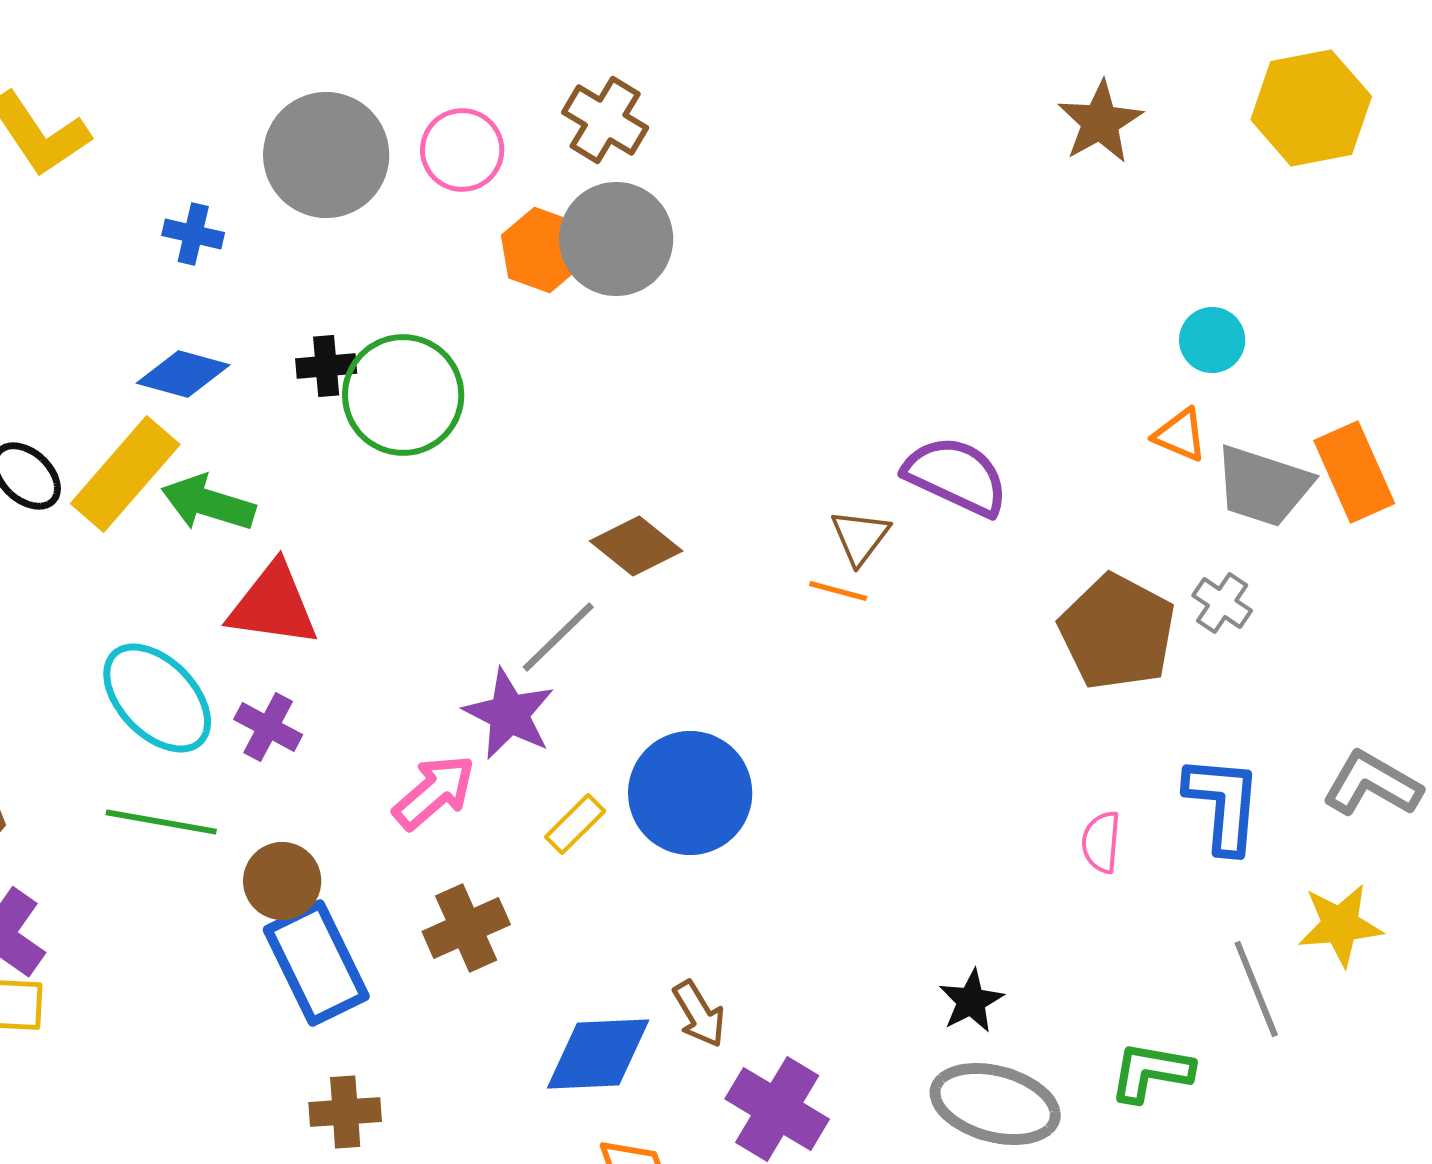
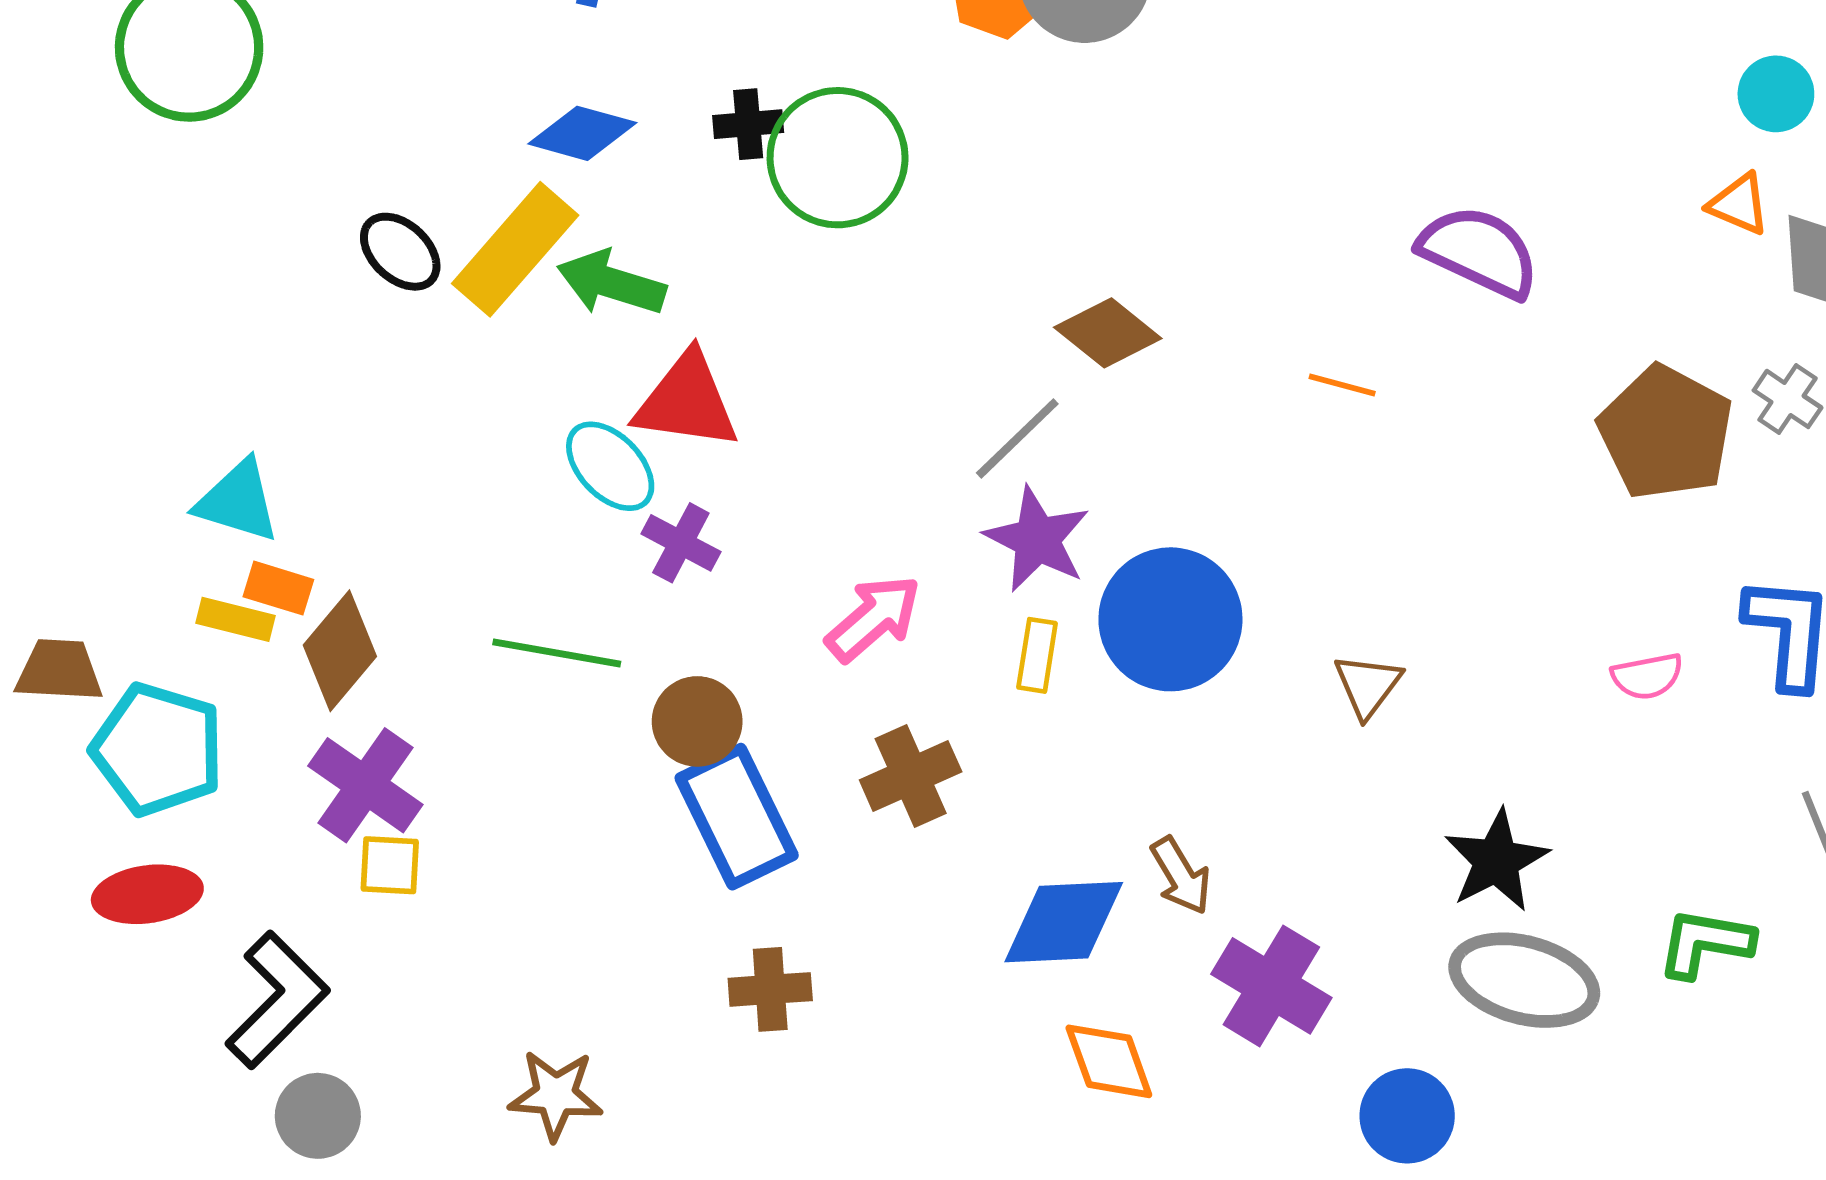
brown triangle: (860, 537) -> (1368, 685), moved
cyan ellipse: (157, 698) -> (610, 466), moved, size x0.7
purple star: (509, 714) -> (1037, 539), moved
yellow rectangle: (575, 824) -> (1037, 655), turned -36
pink semicircle: (1101, 842) -> (1647, 676), turned -106
black star: (971, 1001) -> (1496, 861), size x1.4

